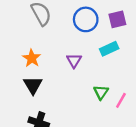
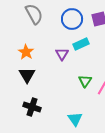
cyan rectangle: (109, 49) -> (81, 44), moved

